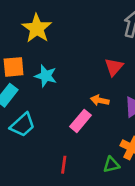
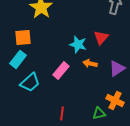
cyan star: (46, 76) -> (78, 44), moved
pink rectangle: (80, 121) -> (61, 70), moved

